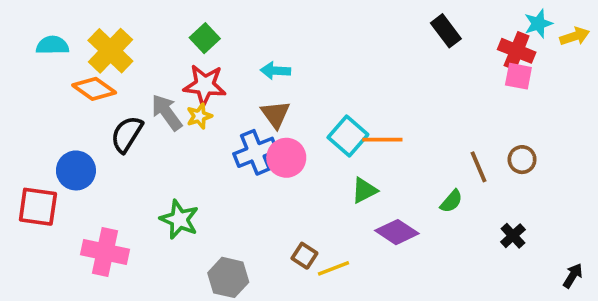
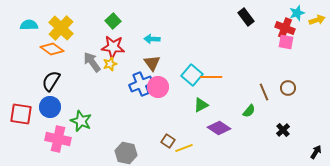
black semicircle: (127, 134) -> (51, 81), moved
blue circle: (76, 170) -> (50, 107), moved
green star: (179, 219) -> (81, 121), moved

